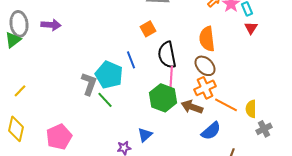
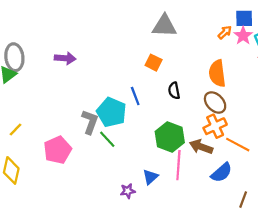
purple arrow: (51, 25) -> (65, 58), moved
orange square: (148, 29) -> (154, 63), turned -35
black semicircle: (167, 55) -> (174, 91), size x0.6
pink line: (171, 80) -> (178, 165), moved
pink pentagon: (59, 137) -> (58, 150), moved

